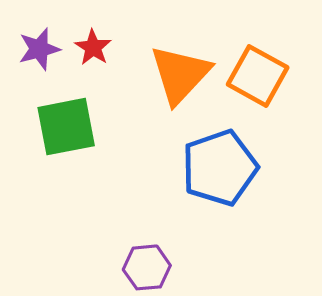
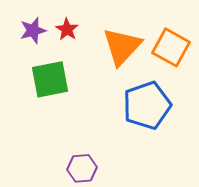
purple hexagon: (147, 267) -> (82, 168), moved

